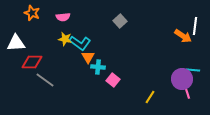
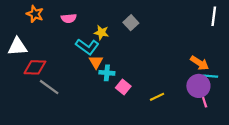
white line: (195, 26) -> (214, 16), moved
orange arrow: (183, 36) -> (200, 63), moved
yellow star: (65, 39) -> (101, 33), moved
yellow line: (150, 97) -> (157, 97), moved, turned 32

